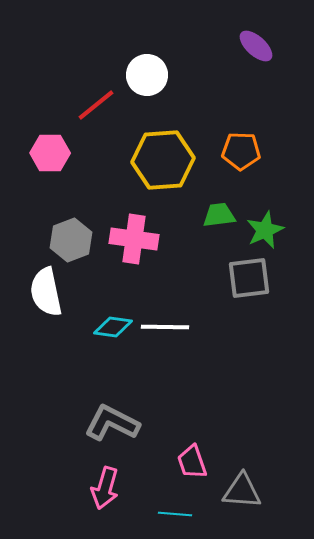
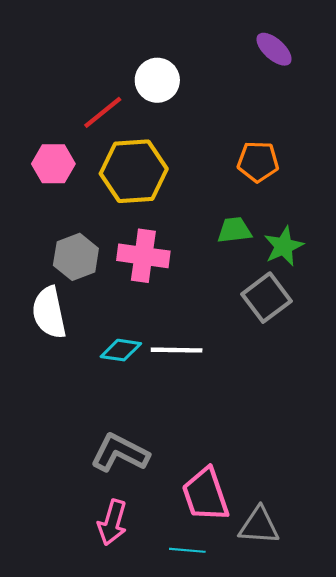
yellow hexagon: (163, 160) -> (134, 171), moved
gray square: (249, 278) -> (267, 298), turned -30
pink trapezoid: (192, 462) -> (205, 495), size x1.5

